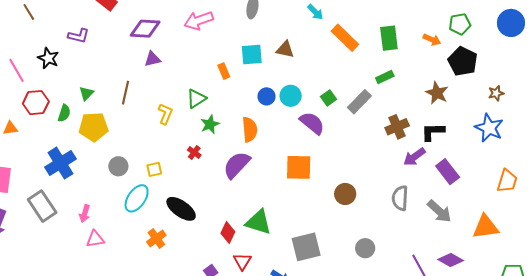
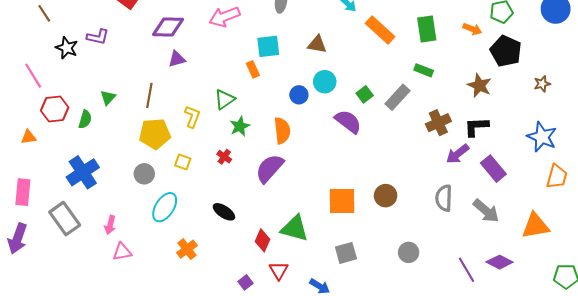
cyan square: (252, 55) -> (268, 46), moved
black star: (48, 58) -> (67, 48), moved
green rectangle: (385, 77) -> (424, 70), turned 48
cyan circle: (291, 96) -> (325, 82), moved
yellow pentagon: (94, 127) -> (155, 134), moved
blue star: (489, 128) -> (542, 137), moved
orange square: (299, 167) -> (342, 201), moved
yellow square: (154, 169) -> (183, 162), moved, turned 35
black ellipse: (181, 209) -> (224, 212), moved, size x0.7
gray square: (306, 247) -> (346, 253), size x0.7

